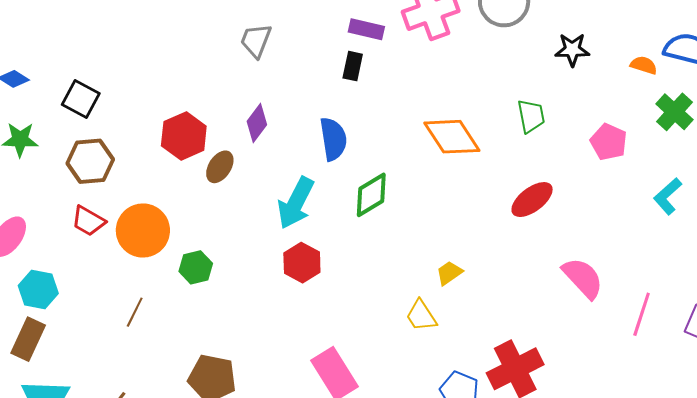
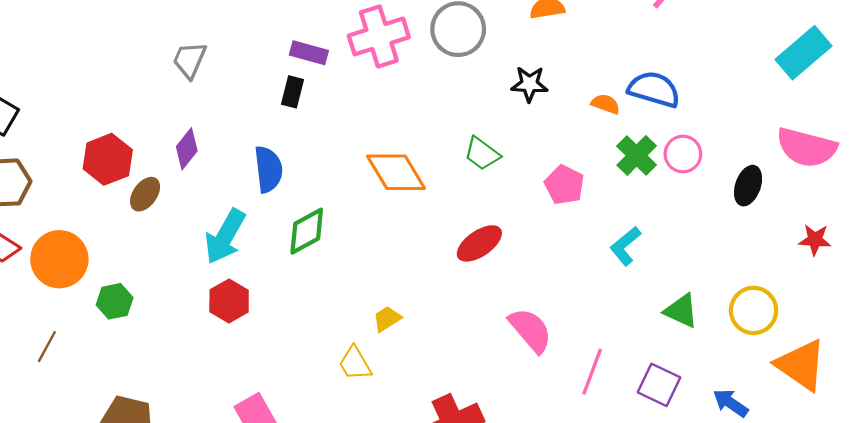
green trapezoid: (531, 116) -> (482, 154), turned 135

